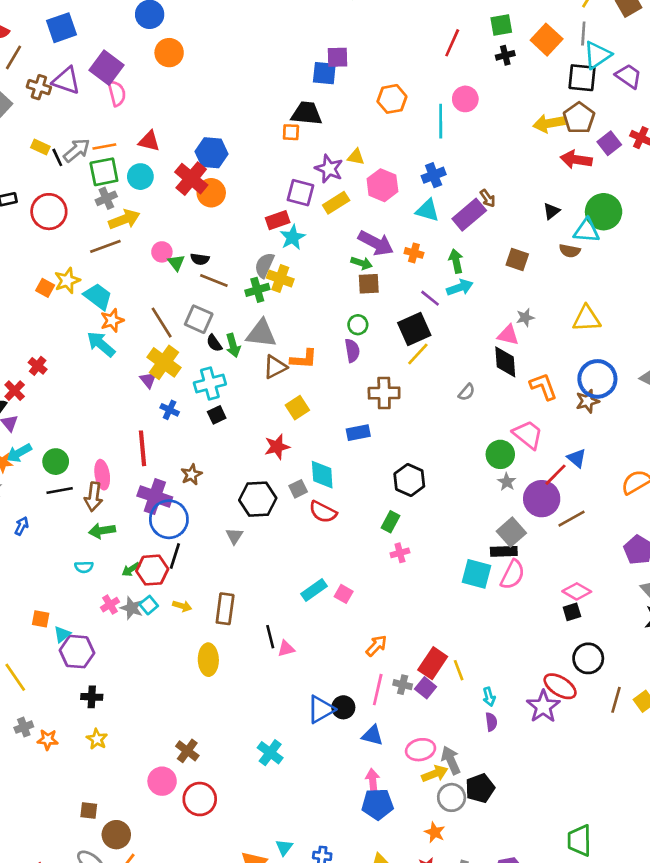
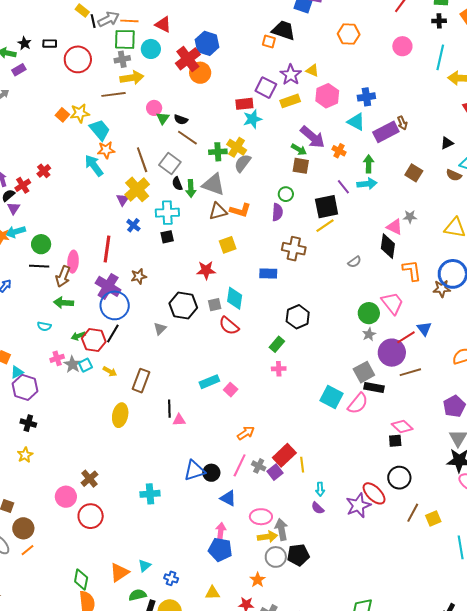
cyan line: (441, 121) -> (440, 57), moved
gray semicircle: (264, 265) -> (243, 163), moved
black rectangle: (504, 551) -> (374, 387), moved
purple semicircle: (491, 722) -> (318, 508), turned 128
cyan cross: (270, 753) -> (150, 494), turned 36

